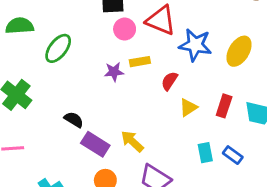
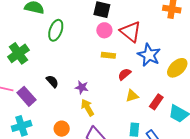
green ellipse: (58, 48) -> (56, 30), turned -35
purple star: (114, 72) -> (82, 87), moved
purple rectangle: (95, 144) -> (26, 96), moved

